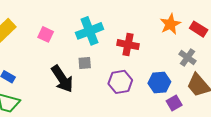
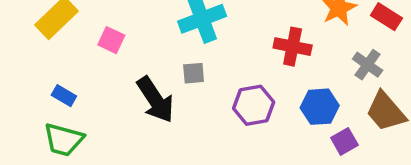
pink square: (46, 34) -> (111, 40), moved
red cross: (128, 45) -> (293, 47), moved

